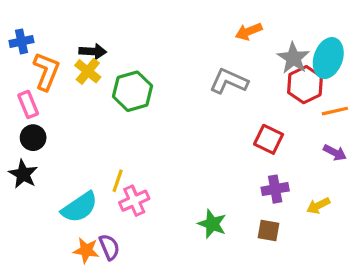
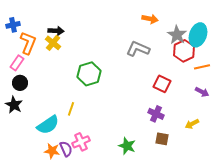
orange arrow: (249, 32) -> (150, 19), turned -147
green hexagon: (133, 91) -> (89, 74), moved
pink rectangle: (28, 104) -> (17, 63), turned 56
purple cross: (275, 189) -> (156, 114), moved, turned 35
pink cross: (134, 201) -> (81, 142), moved
green star: (212, 224) -> (127, 146), moved

